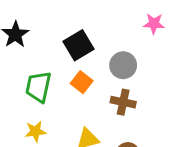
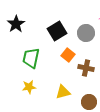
gray circle: (123, 65) -> (86, 33), moved
orange square: (82, 82) -> (68, 55), moved

